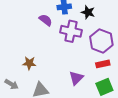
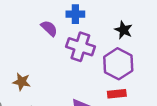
black star: (88, 12) -> (124, 30), moved

